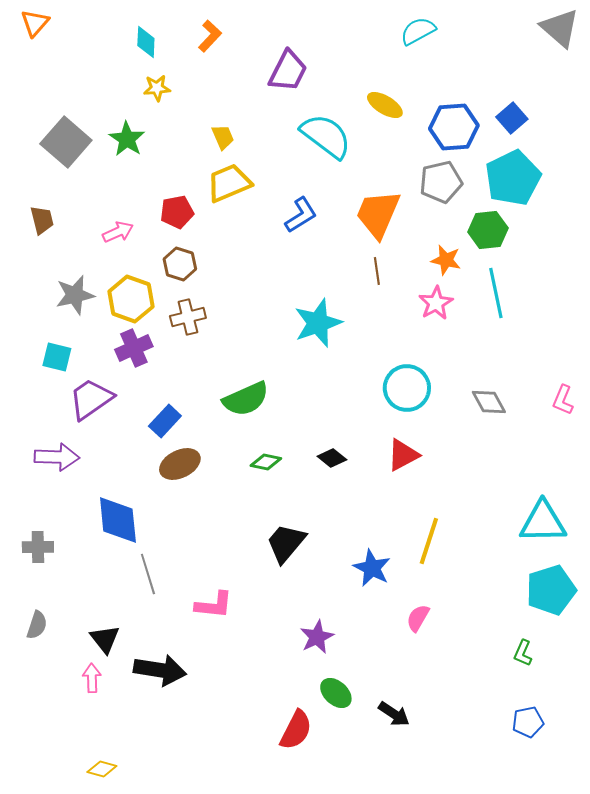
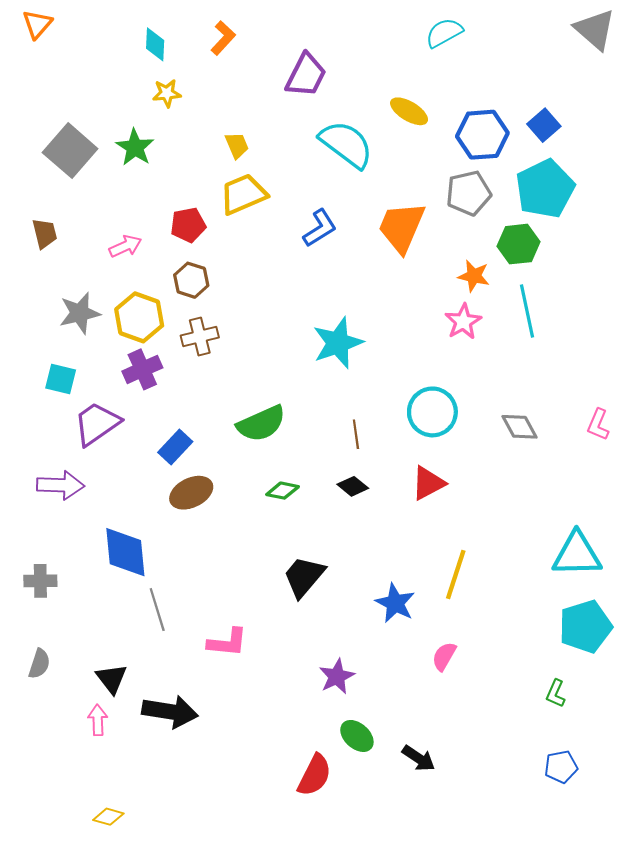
brown line: (377, 271) -> (356, 434), moved

